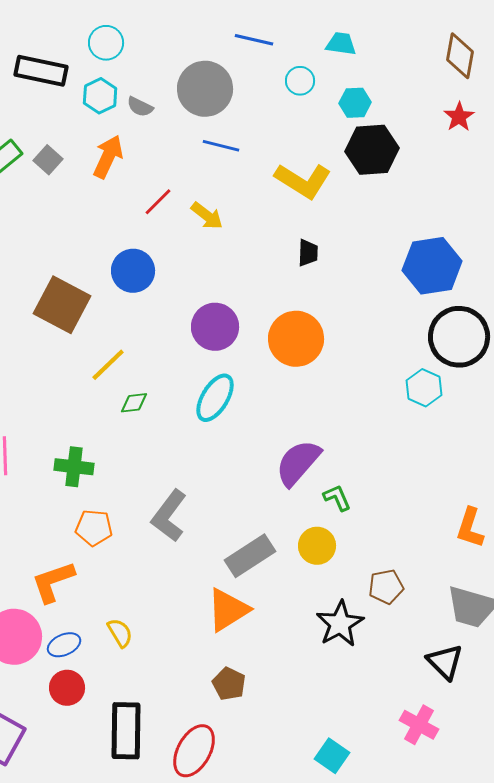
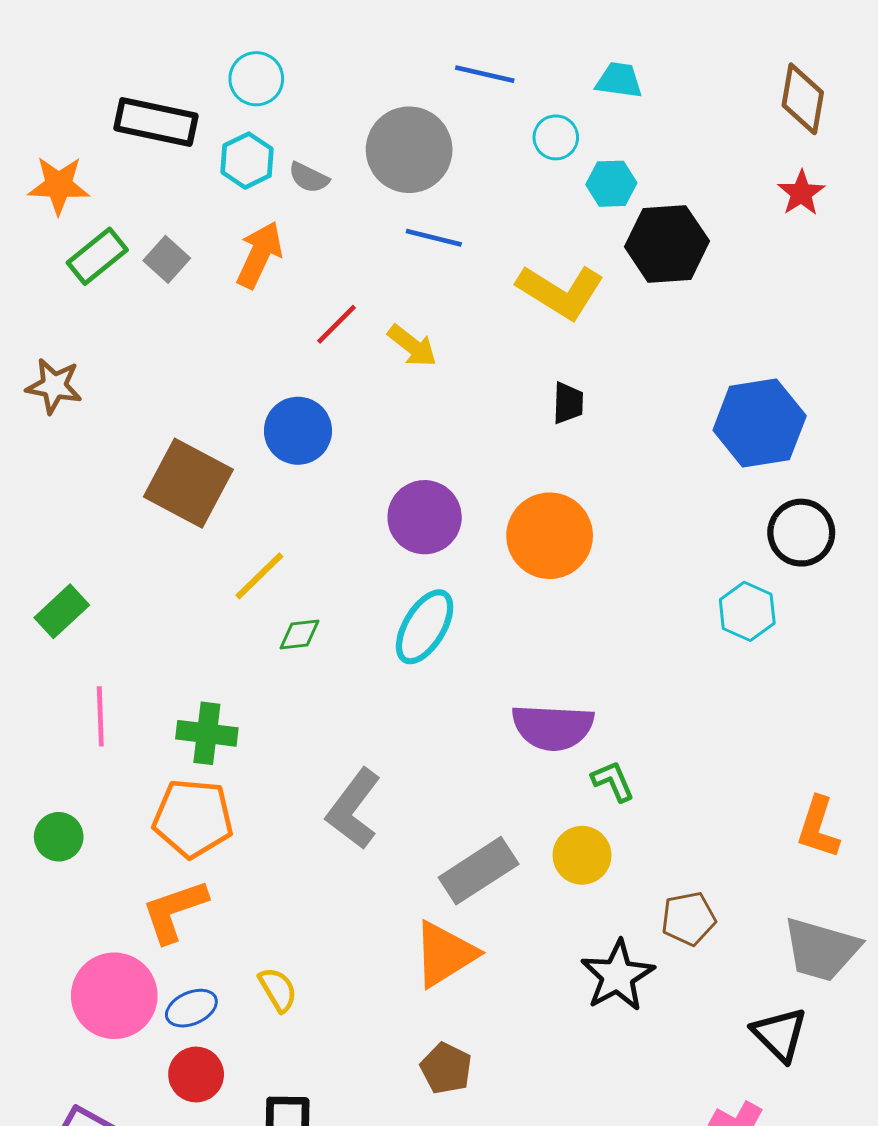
cyan hexagon: (355, 103) -> (611, 184), moved
black circle: (459, 337) -> (801, 533), size x0.7
purple semicircle: (298, 463) -> (553, 727), turned -128
orange pentagon: (94, 528) -> (193, 818), moved, size x1.4

